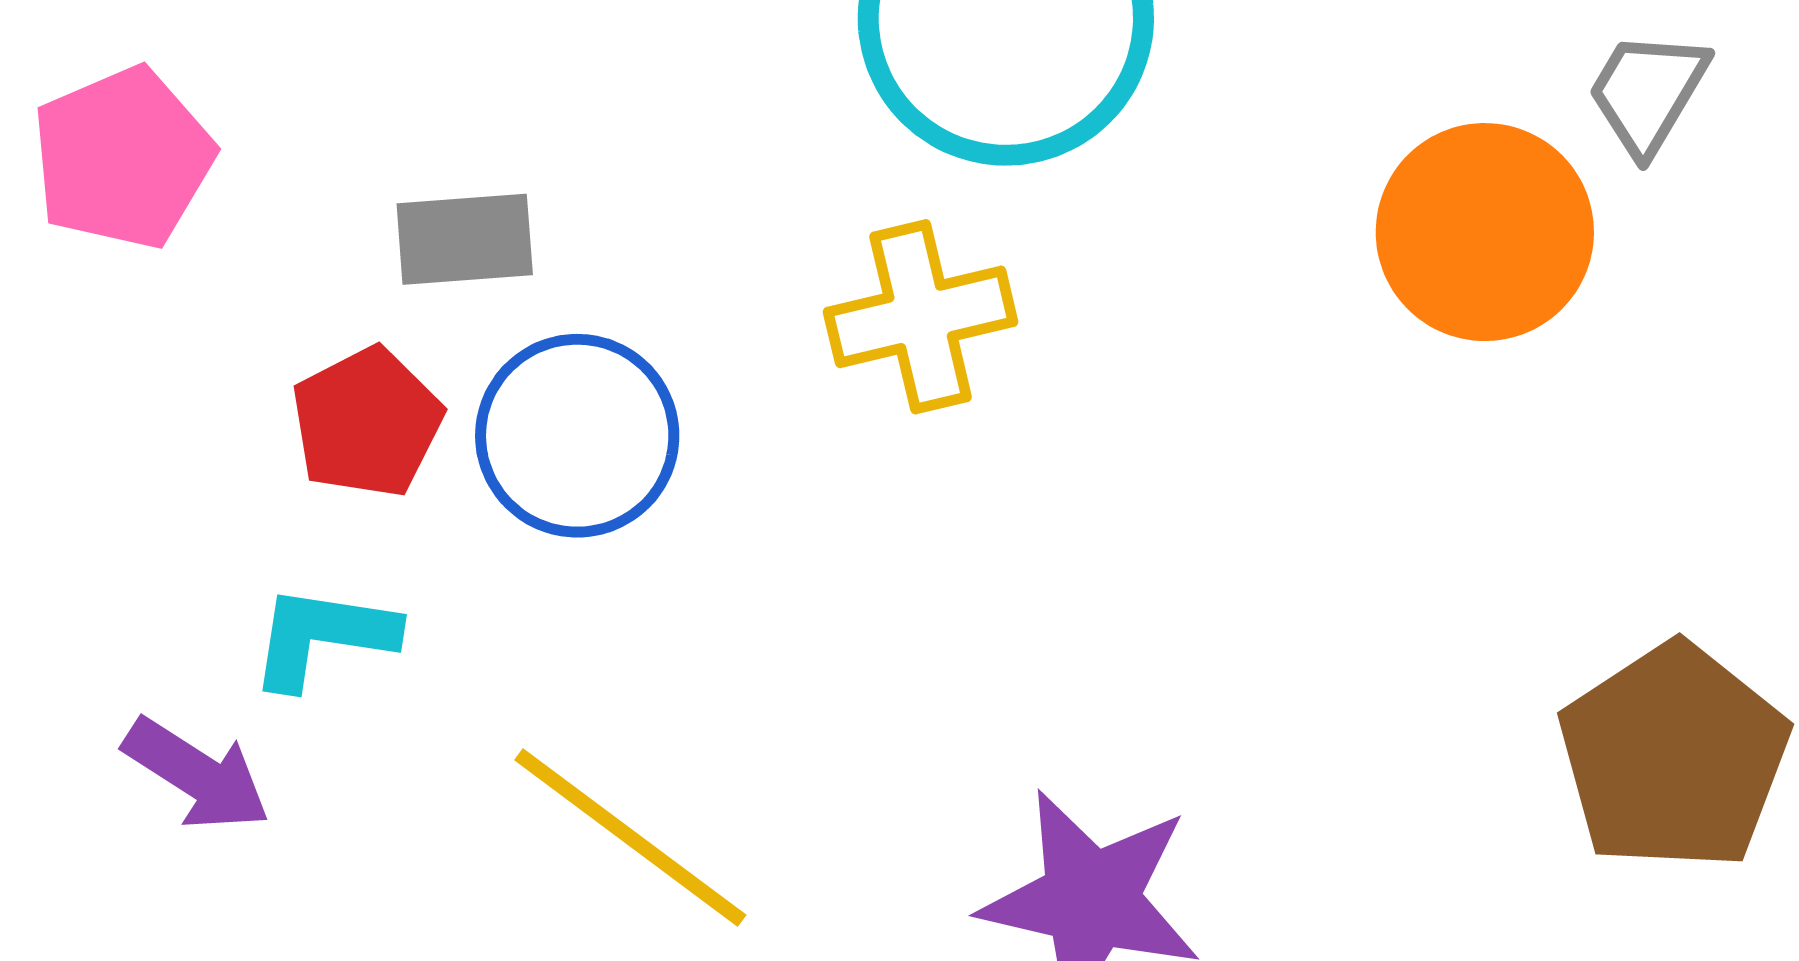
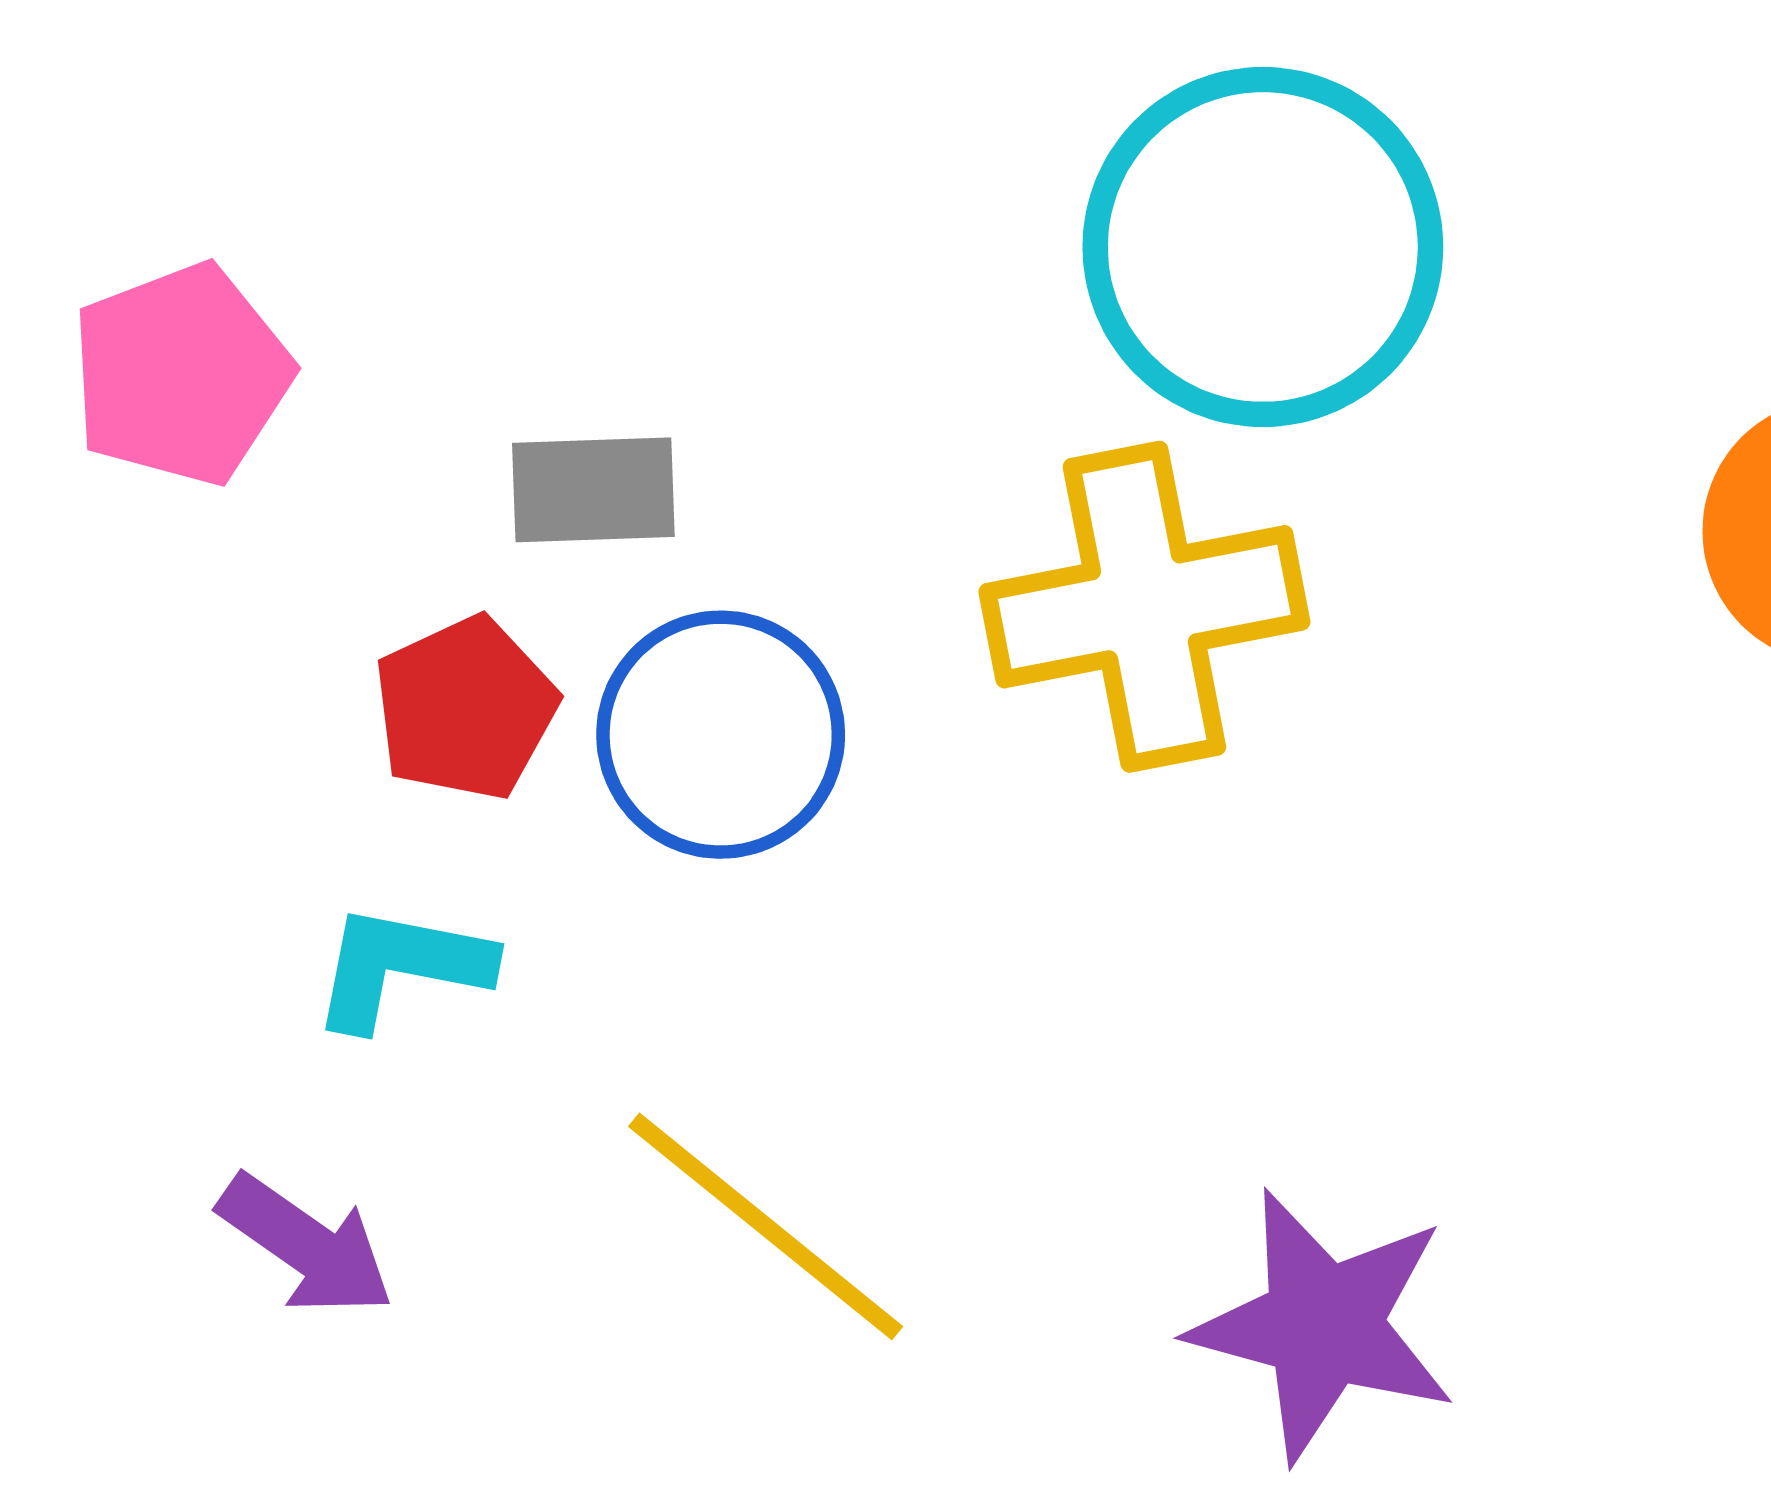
yellow cross: (921, 317) -> (1144, 607), size x1.4
purple arrow: (197, 774) -> (306, 1245), moved

